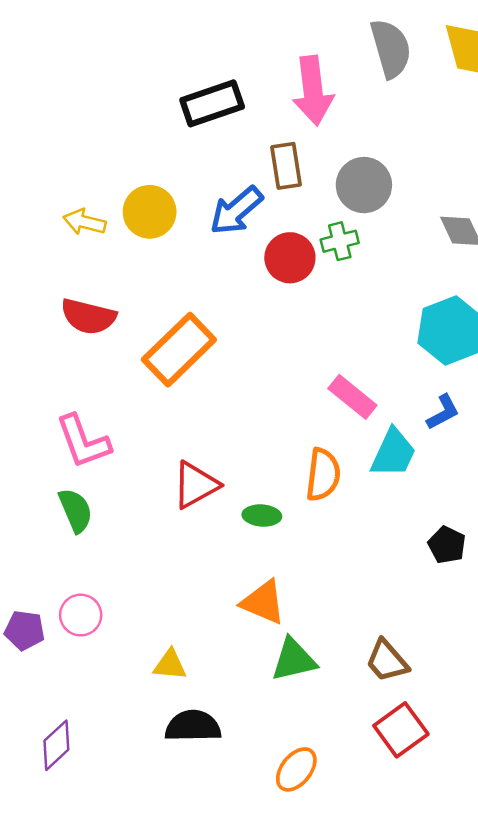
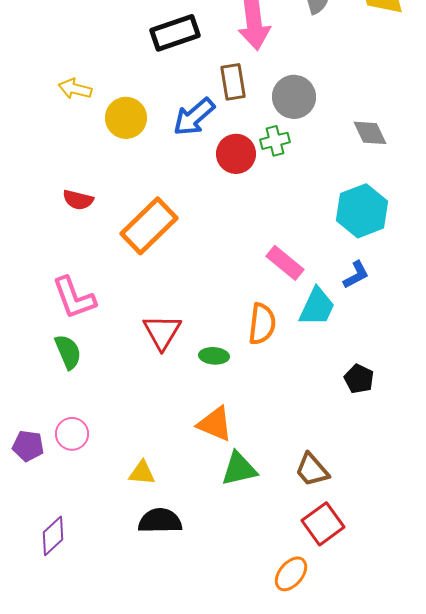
yellow arrow: (84, 222) -> (75, 89), moved
red semicircle: (88, 316) -> (78, 200), size x0.7
red triangle: (196, 485) -> (162, 332), turned -30
orange ellipse: (296, 769) -> (291, 574), moved

